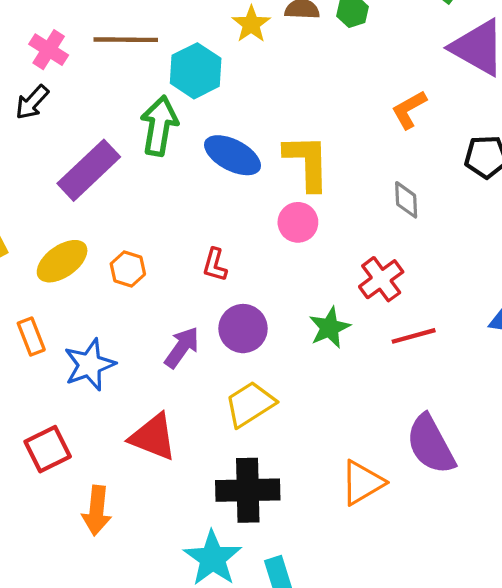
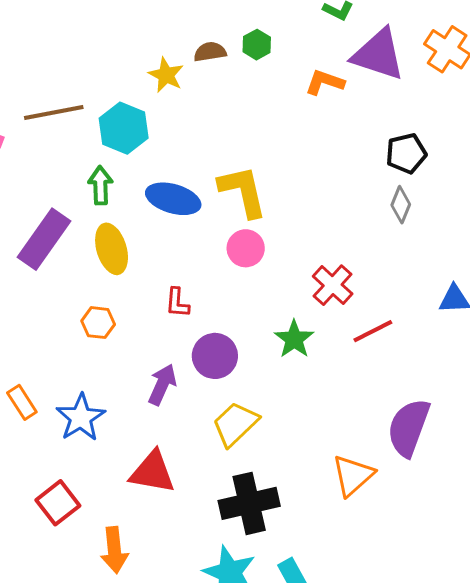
orange L-shape: (409, 110) -> (325, 82), moved, turned 60
green arrow: (159, 126) -> (100, 185), size x0.7
gray diamond: (406, 200) -> (401, 205), moved, turned 36
yellow ellipse: (62, 261) -> (112, 249), moved, turned -60
purple semicircle: (431, 444) -> (409, 428), turned 60

